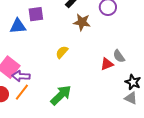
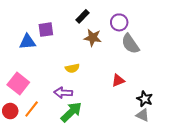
yellow semicircle: (62, 52) -> (72, 68), turned -144
gray semicircle: (119, 56) -> (130, 44), moved, size x1.5
purple arrow: (21, 76) -> (63, 93), moved

